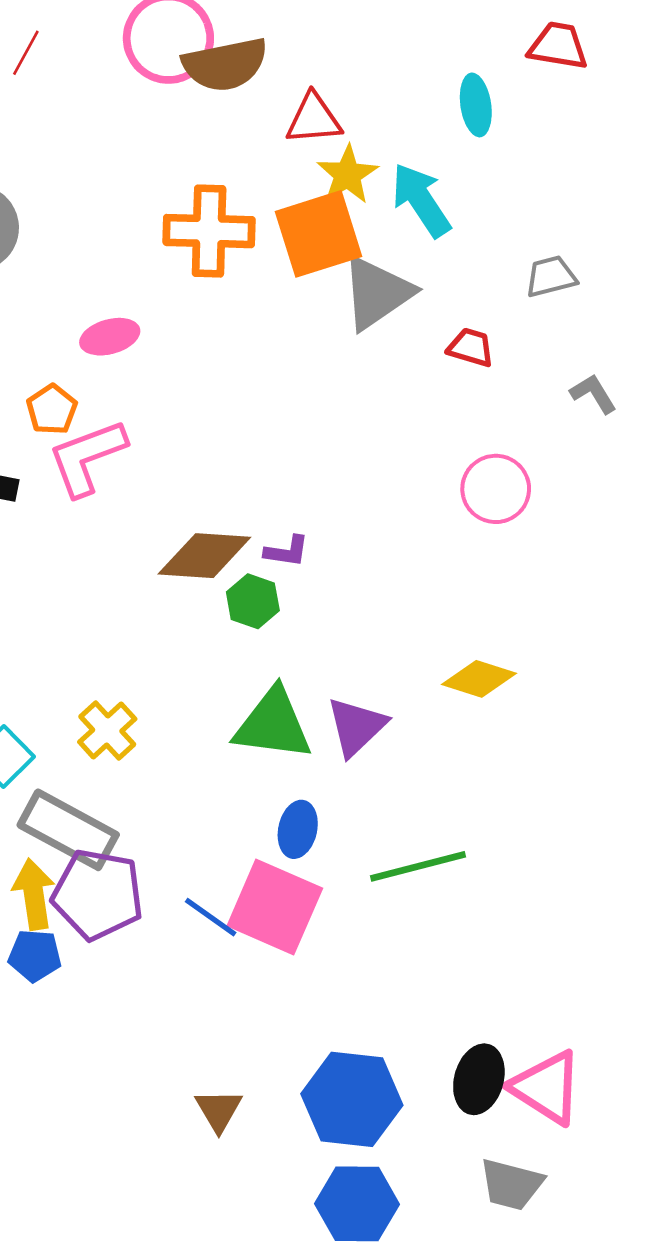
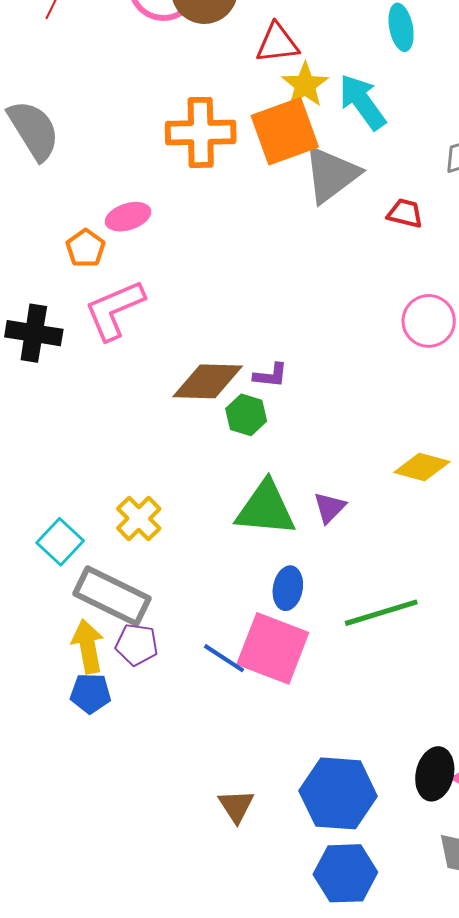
orange pentagon: (52, 409) -> (85, 248), moved
purple triangle: (356, 727) -> (330, 508), size x0.7
purple pentagon: (98, 895) -> (137, 645), size x0.6

